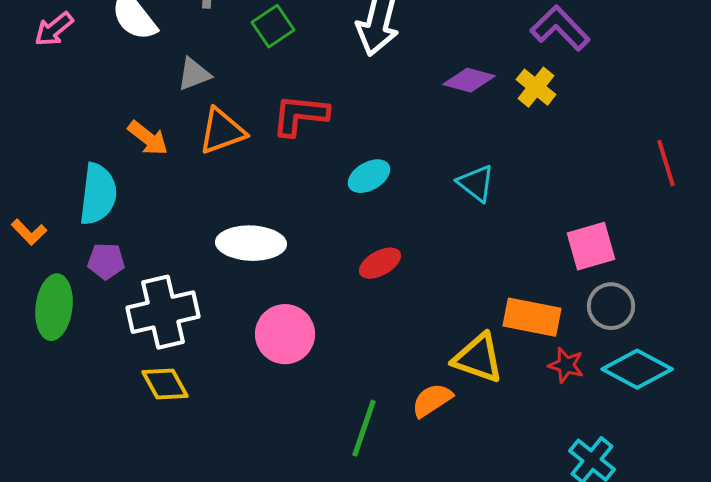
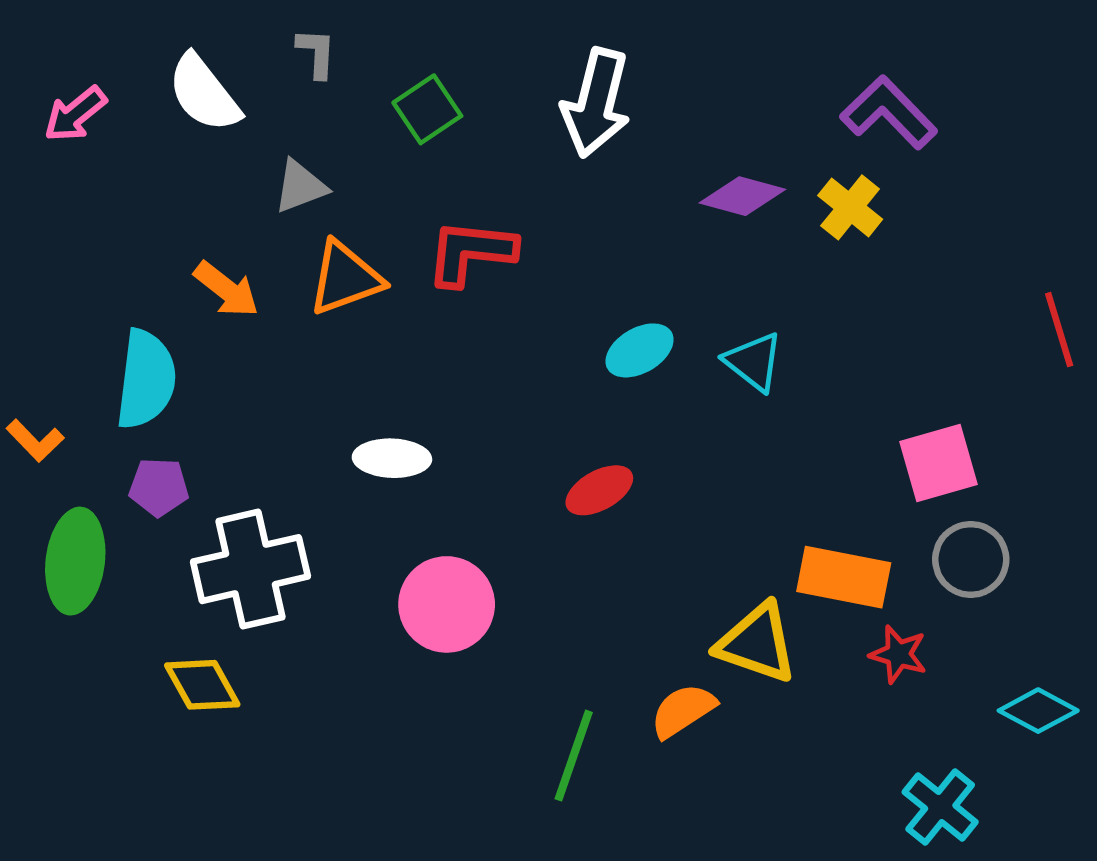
cyan ellipse: (369, 176) -> (640, 350), moved
white ellipse: (251, 243) -> (392, 458), size x0.7
cyan diamond: (637, 369) -> (1038, 711), moved, size x0.7
yellow diamond: (165, 384) -> (202, 685), moved

